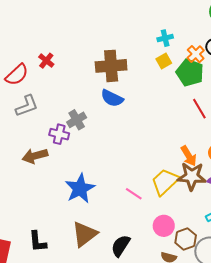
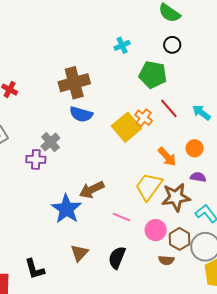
orange cross: (196, 54) -> (144, 118), moved
yellow square: (164, 61) -> (126, 127), moved, size x1.8
brown arrow: (35, 156) -> (92, 190), moved
brown star: (192, 176) -> (176, 197), moved
pink line: (134, 194) -> (121, 217), moved
brown triangle: (85, 234) -> (79, 253), size x0.7

